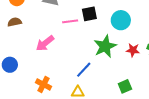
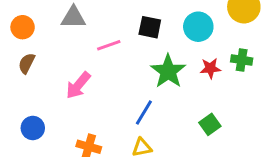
black square: (89, 14) -> (150, 27), moved, turned 35
cyan circle: (121, 20) -> (198, 27), moved
brown semicircle: (15, 22) -> (27, 63), turned -40

